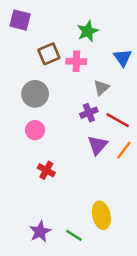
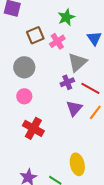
pink cross: (76, 61) -> (57, 41), turned -35
gray triangle: (101, 88) -> (77, 62), size x1.5
red cross: (46, 170) -> (33, 128), size x1.5

